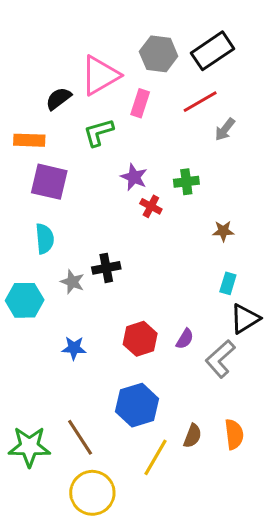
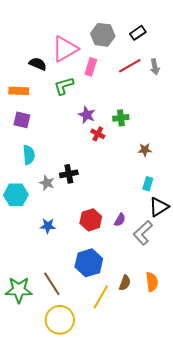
black rectangle: (213, 51) -> (138, 33), size x0.6
black semicircle: (59, 99) -> (38, 64), turned 60
gray arrow: (225, 129) -> (155, 67), moved, turned -49
purple square: (49, 182) -> (22, 120), moved, size x0.7

